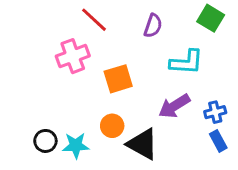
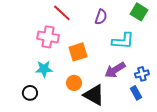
pink cross: (73, 56) -> (48, 37), turned 30
blue rectangle: (218, 141) -> (136, 93), moved
cyan star: (76, 146) -> (44, 69), moved

